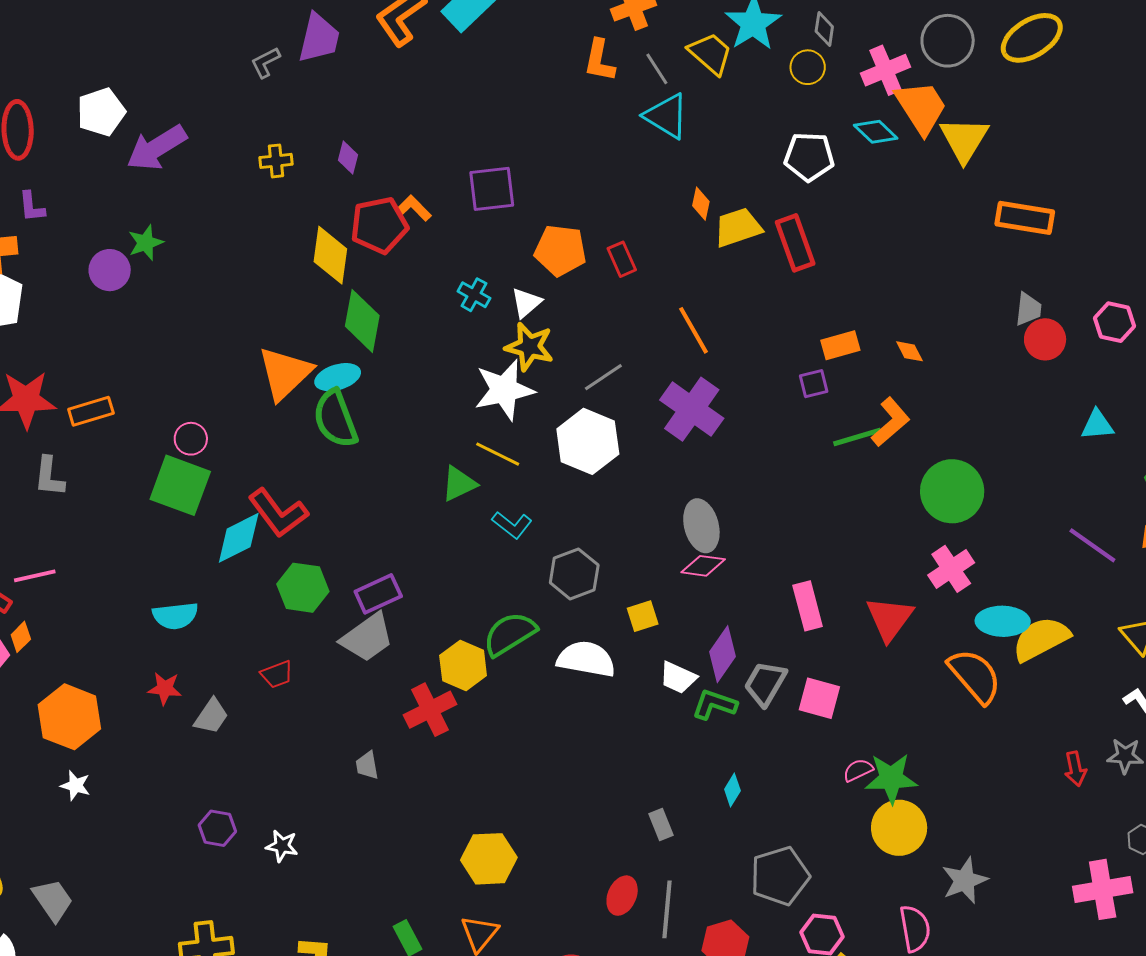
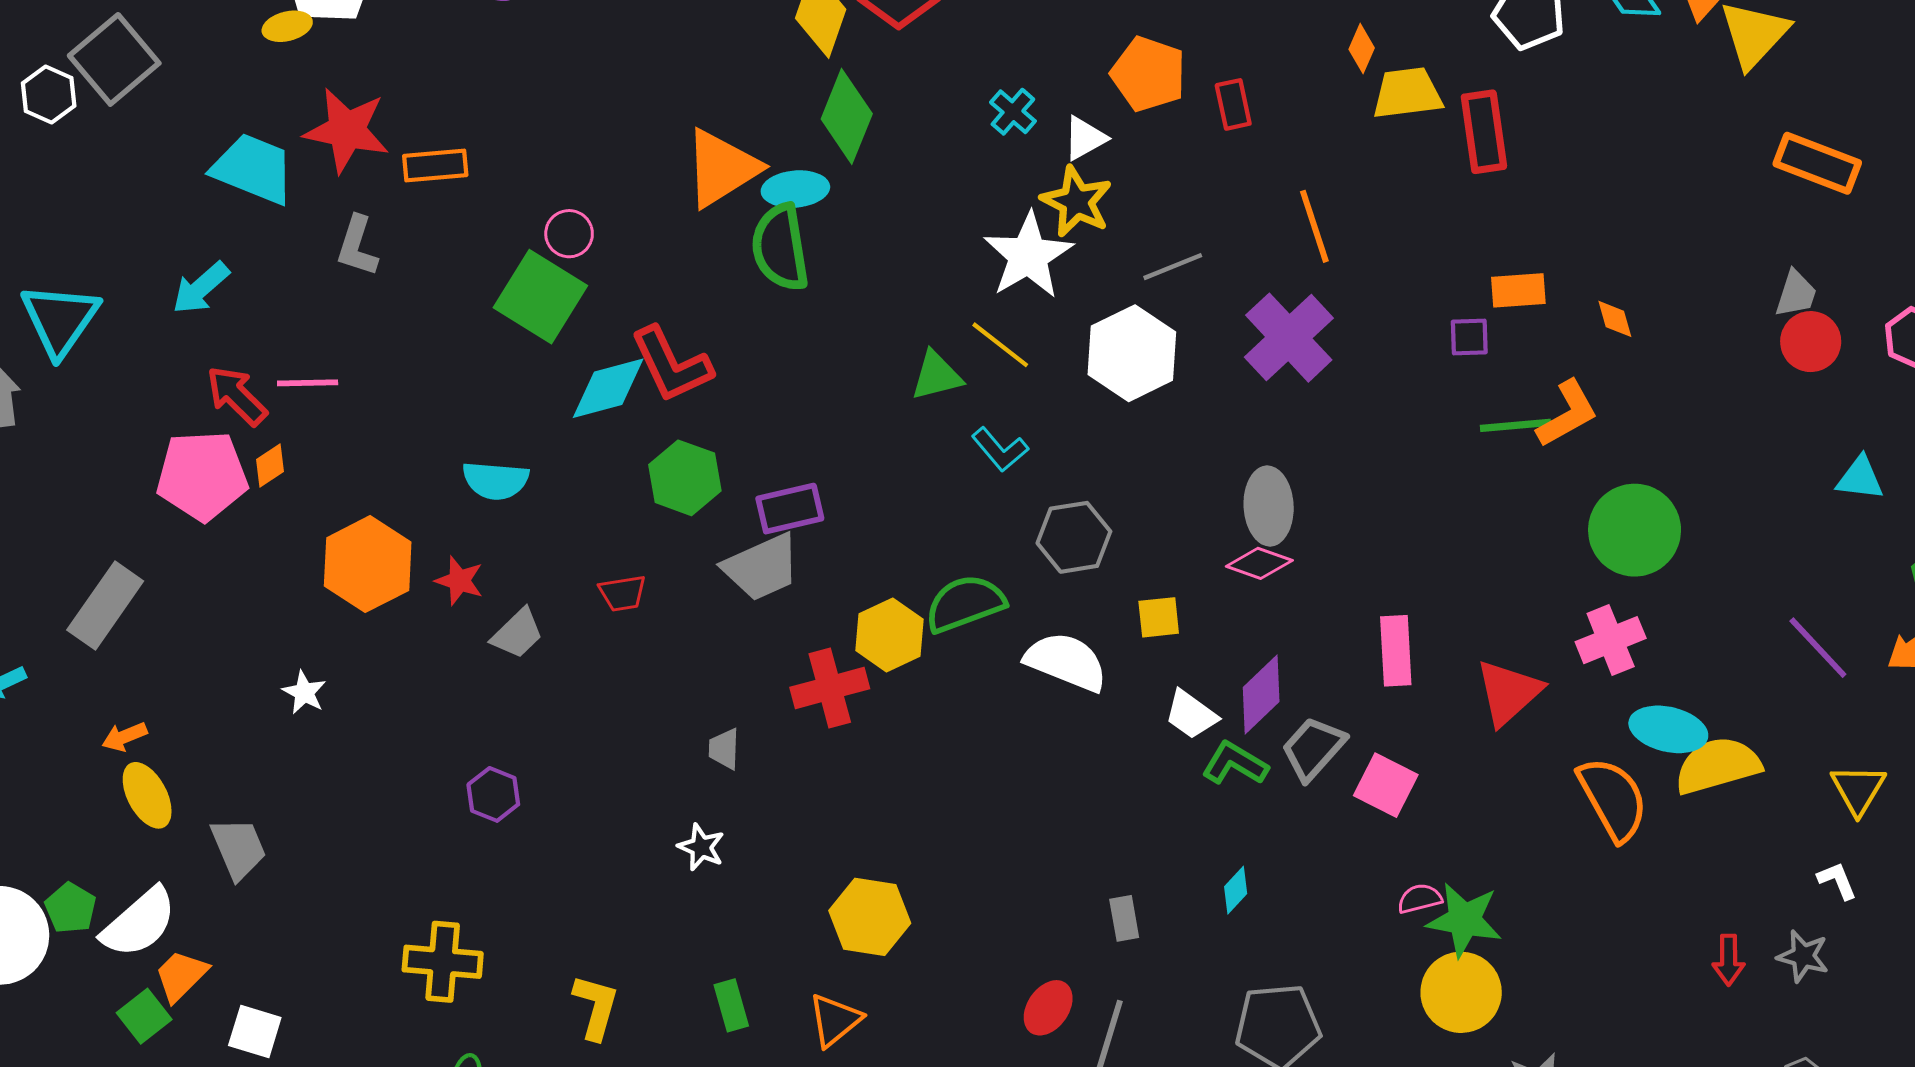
white star: (504, 390) -> (1028, 256), turned -30
orange hexagon: (69, 717) -> (368, 564), moved
white star: (282, 846) -> (701, 847), moved

